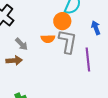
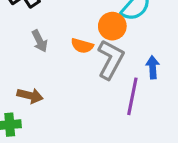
blue arrow: (96, 28) -> (153, 67), moved
brown arrow: (14, 61) -> (30, 96), moved

